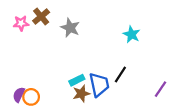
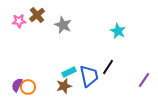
brown star: (81, 94) -> (64, 86), moved

